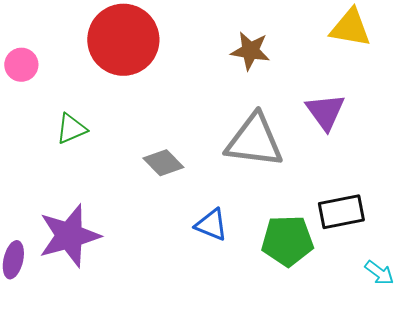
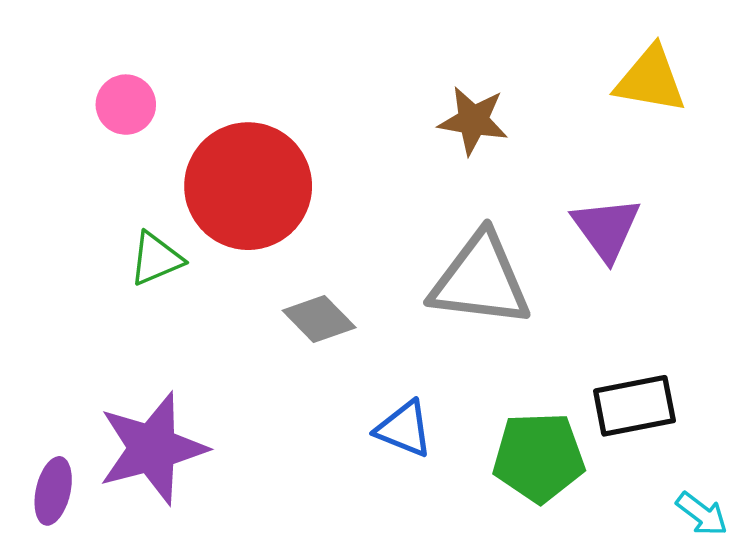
red circle: (123, 40) -> (248, 186), moved
pink circle: (21, 65) -> (126, 105), moved

